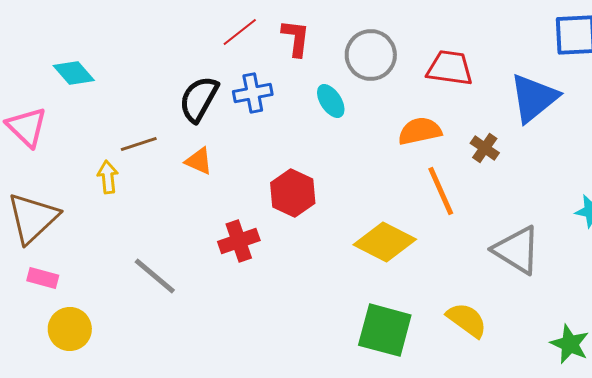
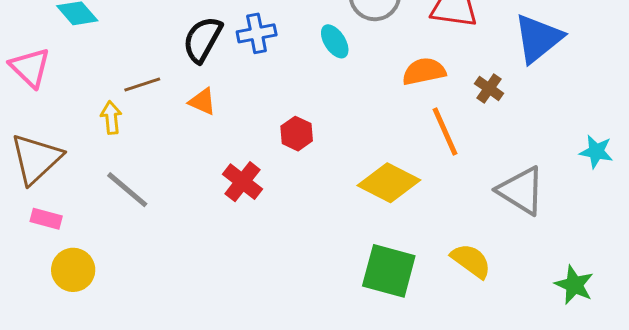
red hexagon: (293, 193) -> (297, 134), size x0.7
red cross: (239, 241) -> (243, 182), turned -33
gray line: (155, 276) -> (127, 190), moved

